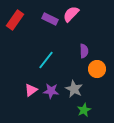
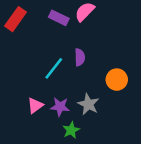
purple semicircle: (84, 51) -> (80, 57), moved
green star: (84, 110) -> (71, 130), moved

